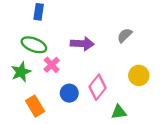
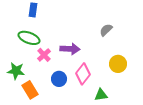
purple arrow: (82, 44) -> (70, 49), moved
green star: (21, 72) -> (16, 71), moved, turned 30

